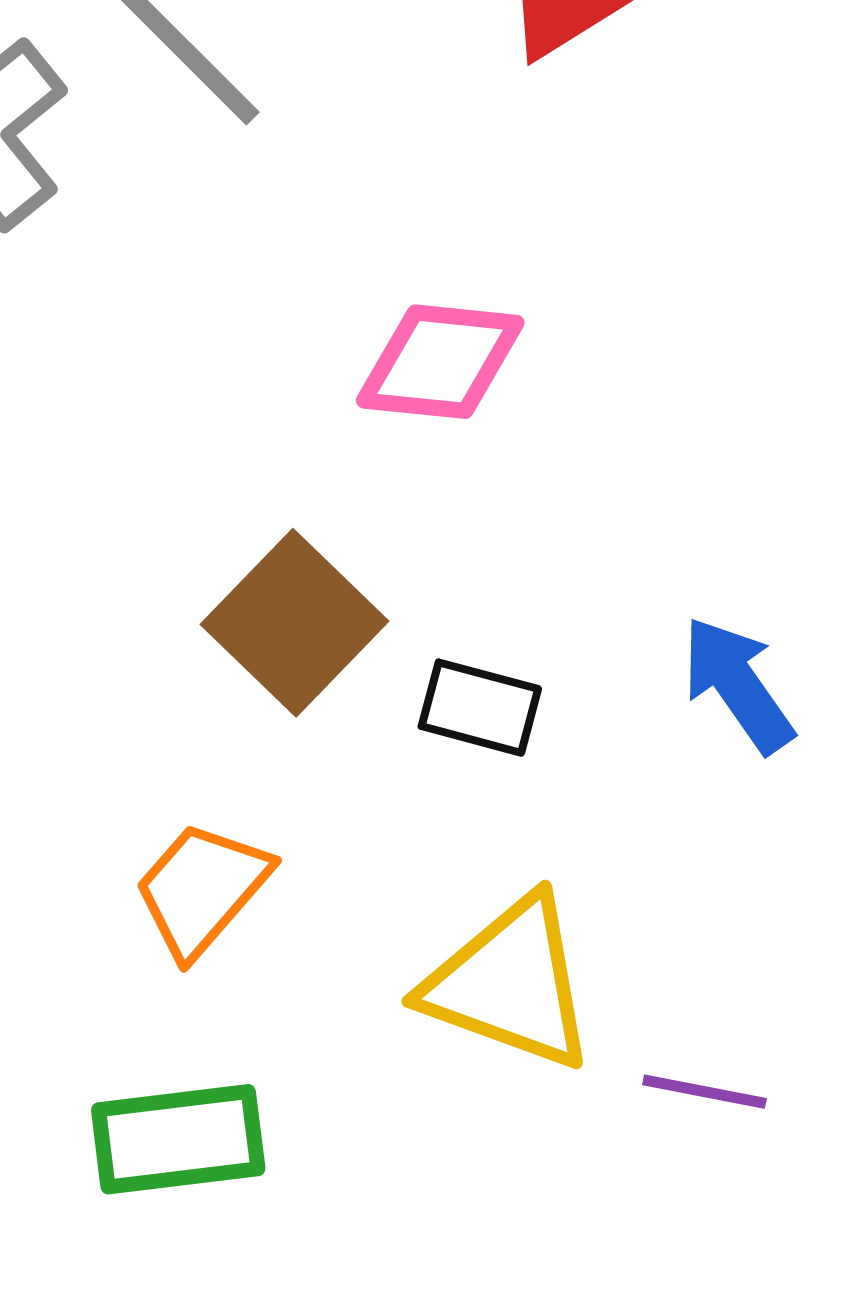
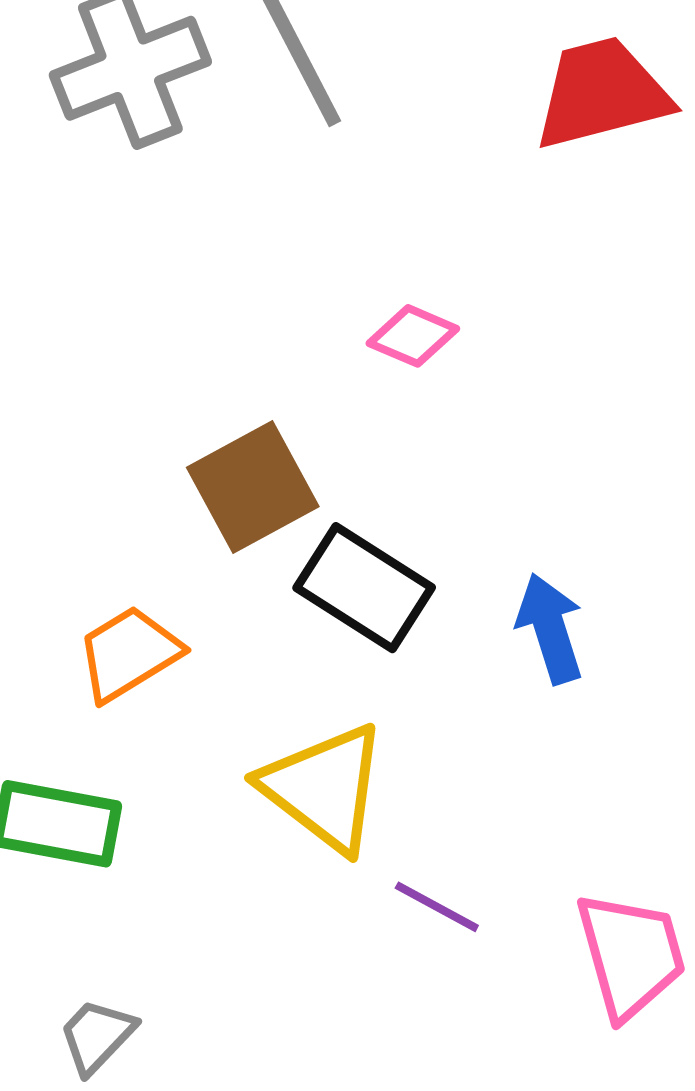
pink diamond: (440, 362) -> (413, 336), size x0.7
black rectangle: (480, 708) -> (364, 588), size x1.5

